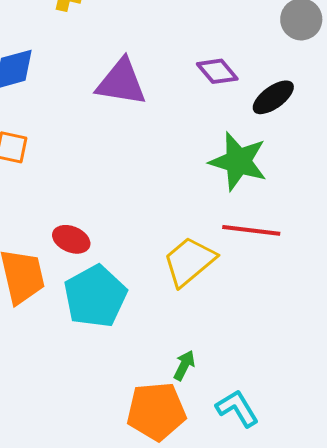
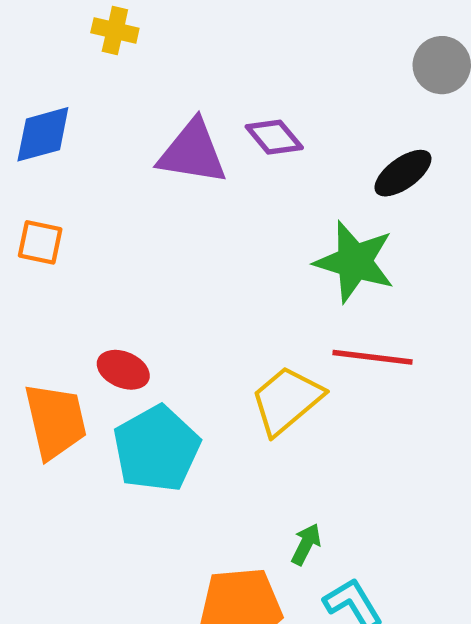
purple diamond: (217, 71) -> (274, 137), moved
green arrow: (184, 365) -> (306, 544), moved

